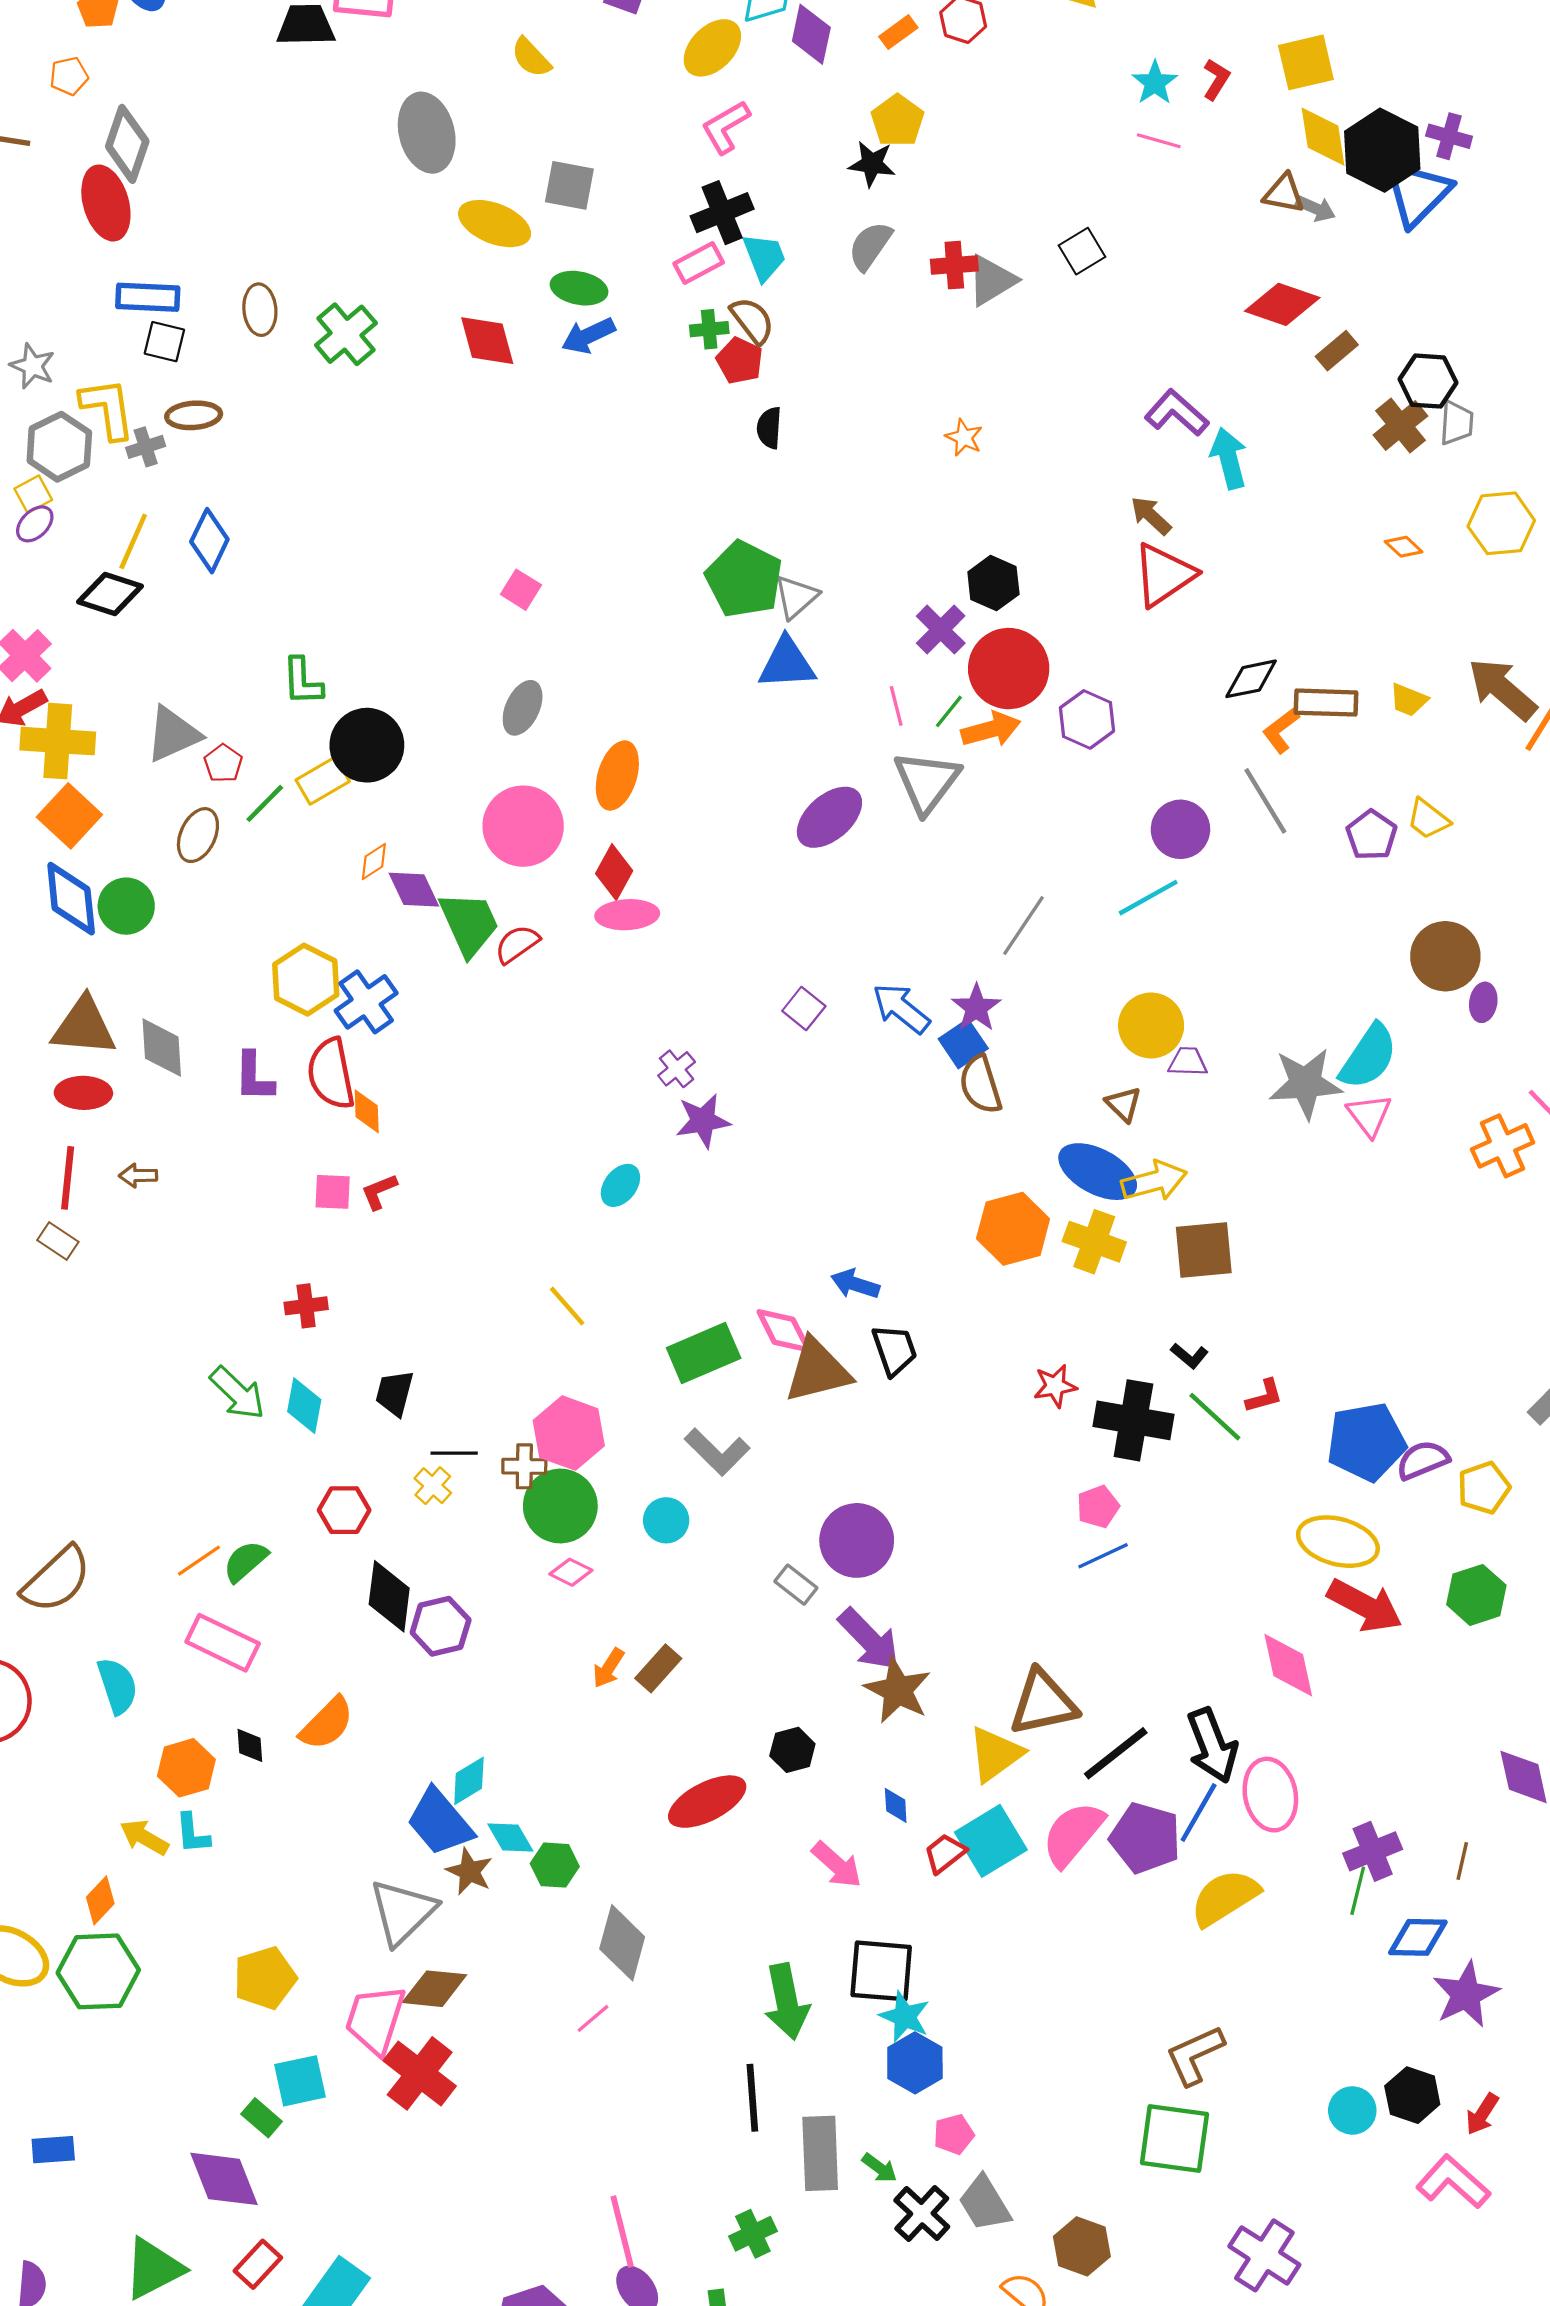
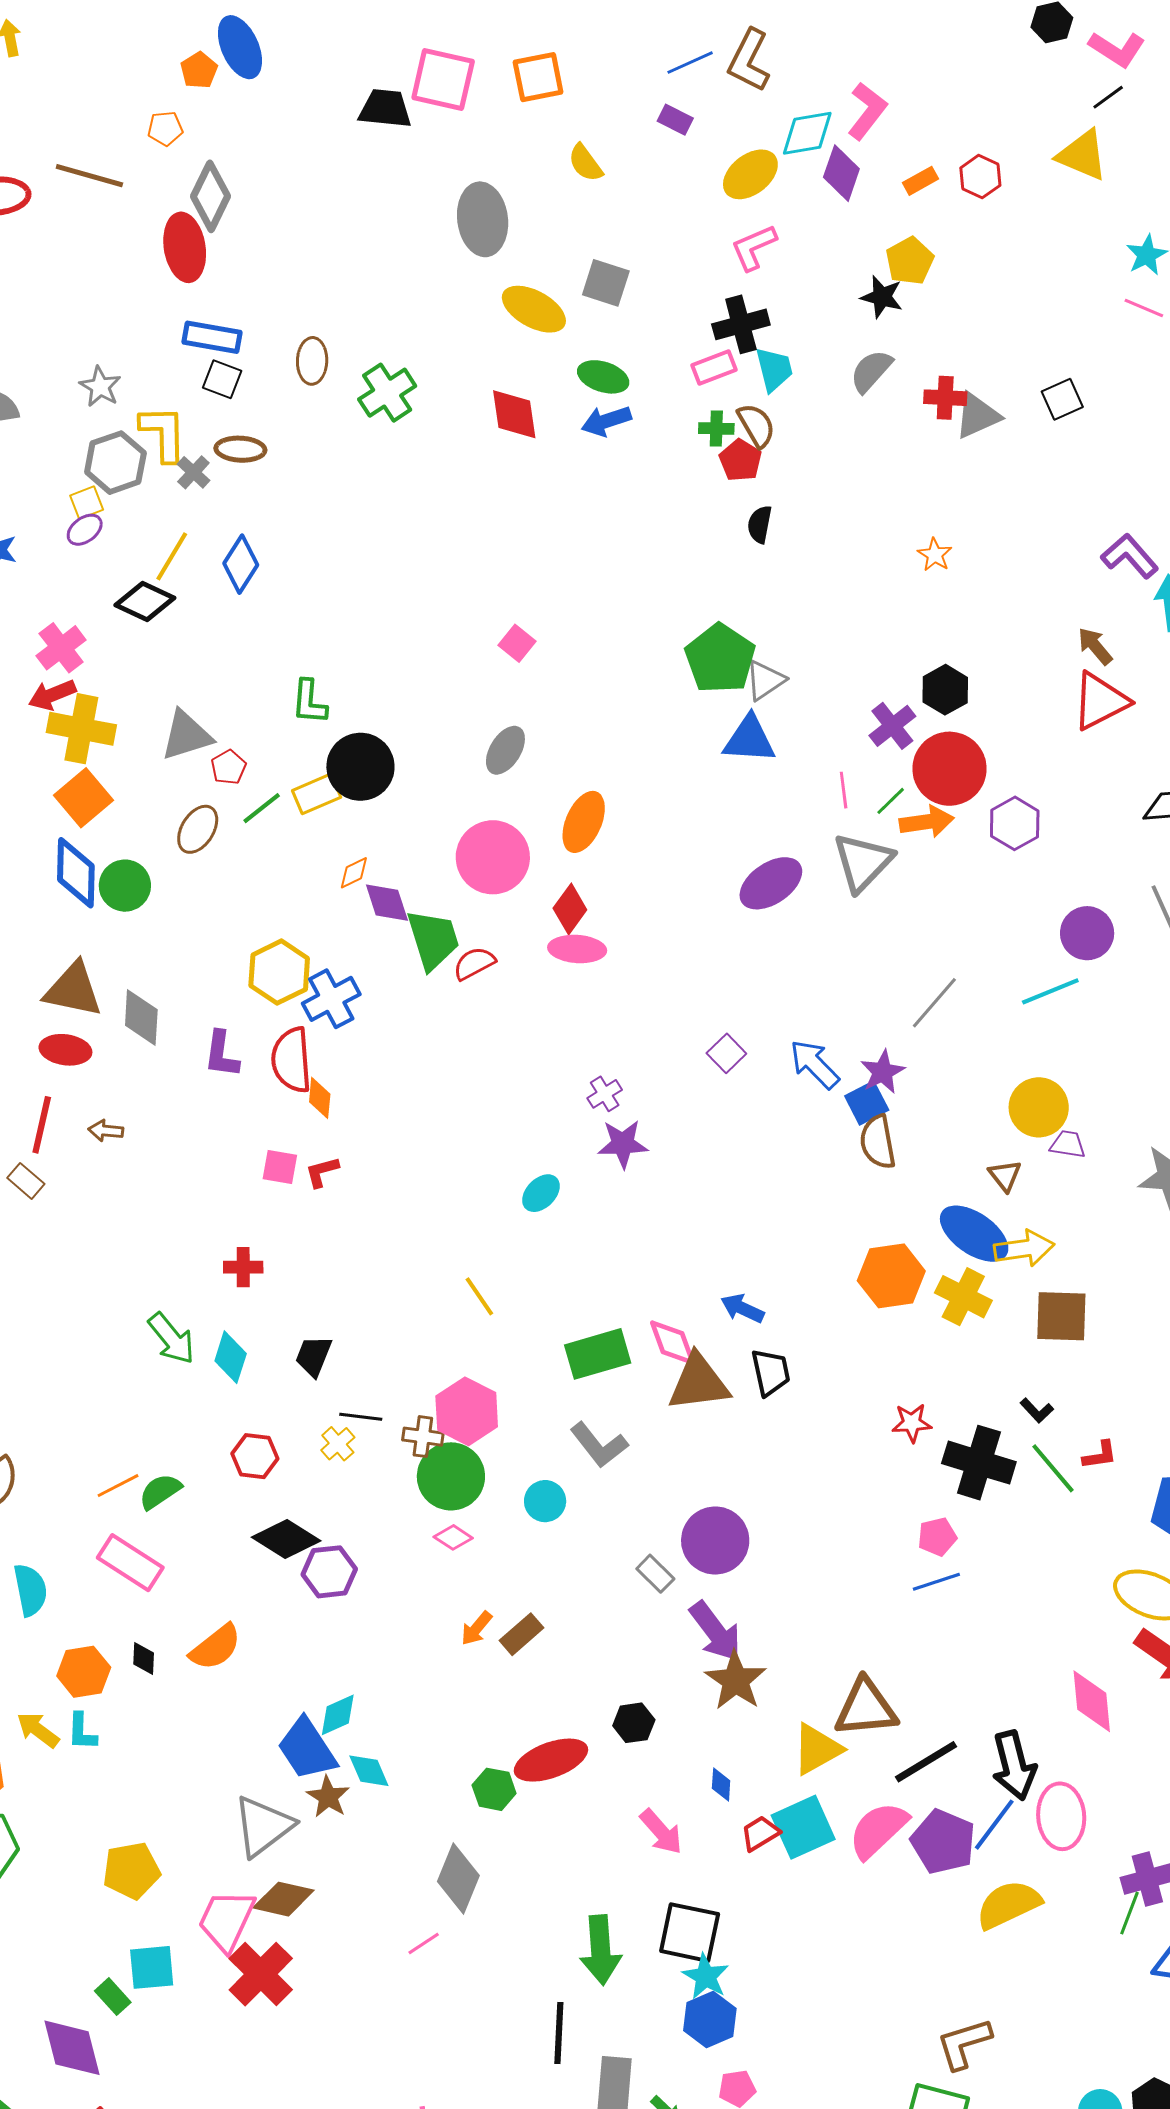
gray cross: (146, 447) -> (193, 472), turned -36
black diamond: (389, 1596) -> (286, 1539), turned -72
green hexagon: (555, 1865) -> (494, 1789), moved

